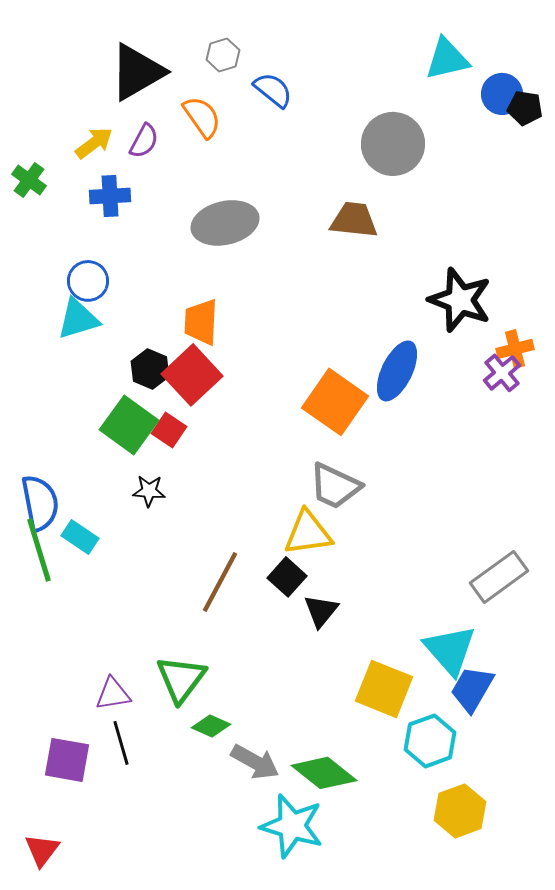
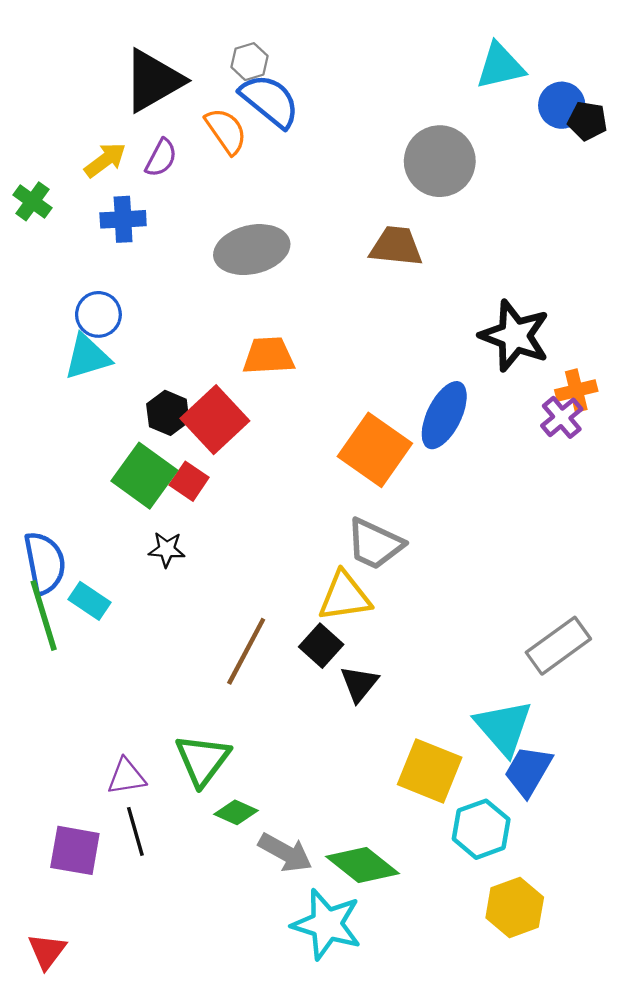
blue semicircle: (273, 90) -> (270, 101), moved, size x1.4
orange trapezoid: (201, 322) -> (269, 356), moved, turned 84

